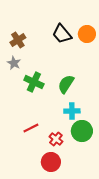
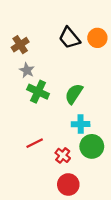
gray star: (14, 63) -> (27, 70), moved
red circle: (51, 162) -> (68, 185), moved

